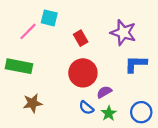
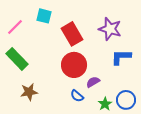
pink line: (28, 31) -> (15, 27), moved
red rectangle: (81, 38) -> (72, 34), size x1.6
green rectangle: (19, 66) -> (17, 59), turned 35
green star: (109, 113) -> (105, 104), moved

